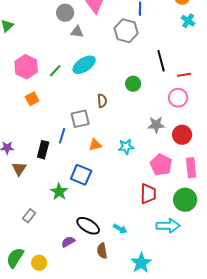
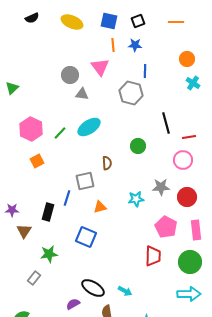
cyan star: (126, 147) -> (136, 199), moved
green star: (59, 192) -> (49, 254), moved, turned 30
cyan arrow: (168, 226) -> (189, 294), moved

